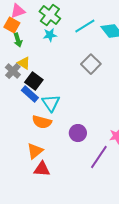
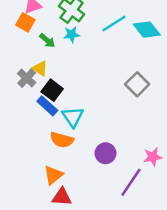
green arrow: (18, 40) -> (47, 40), moved, turned -32
gray square: (91, 64) -> (137, 84), moved

